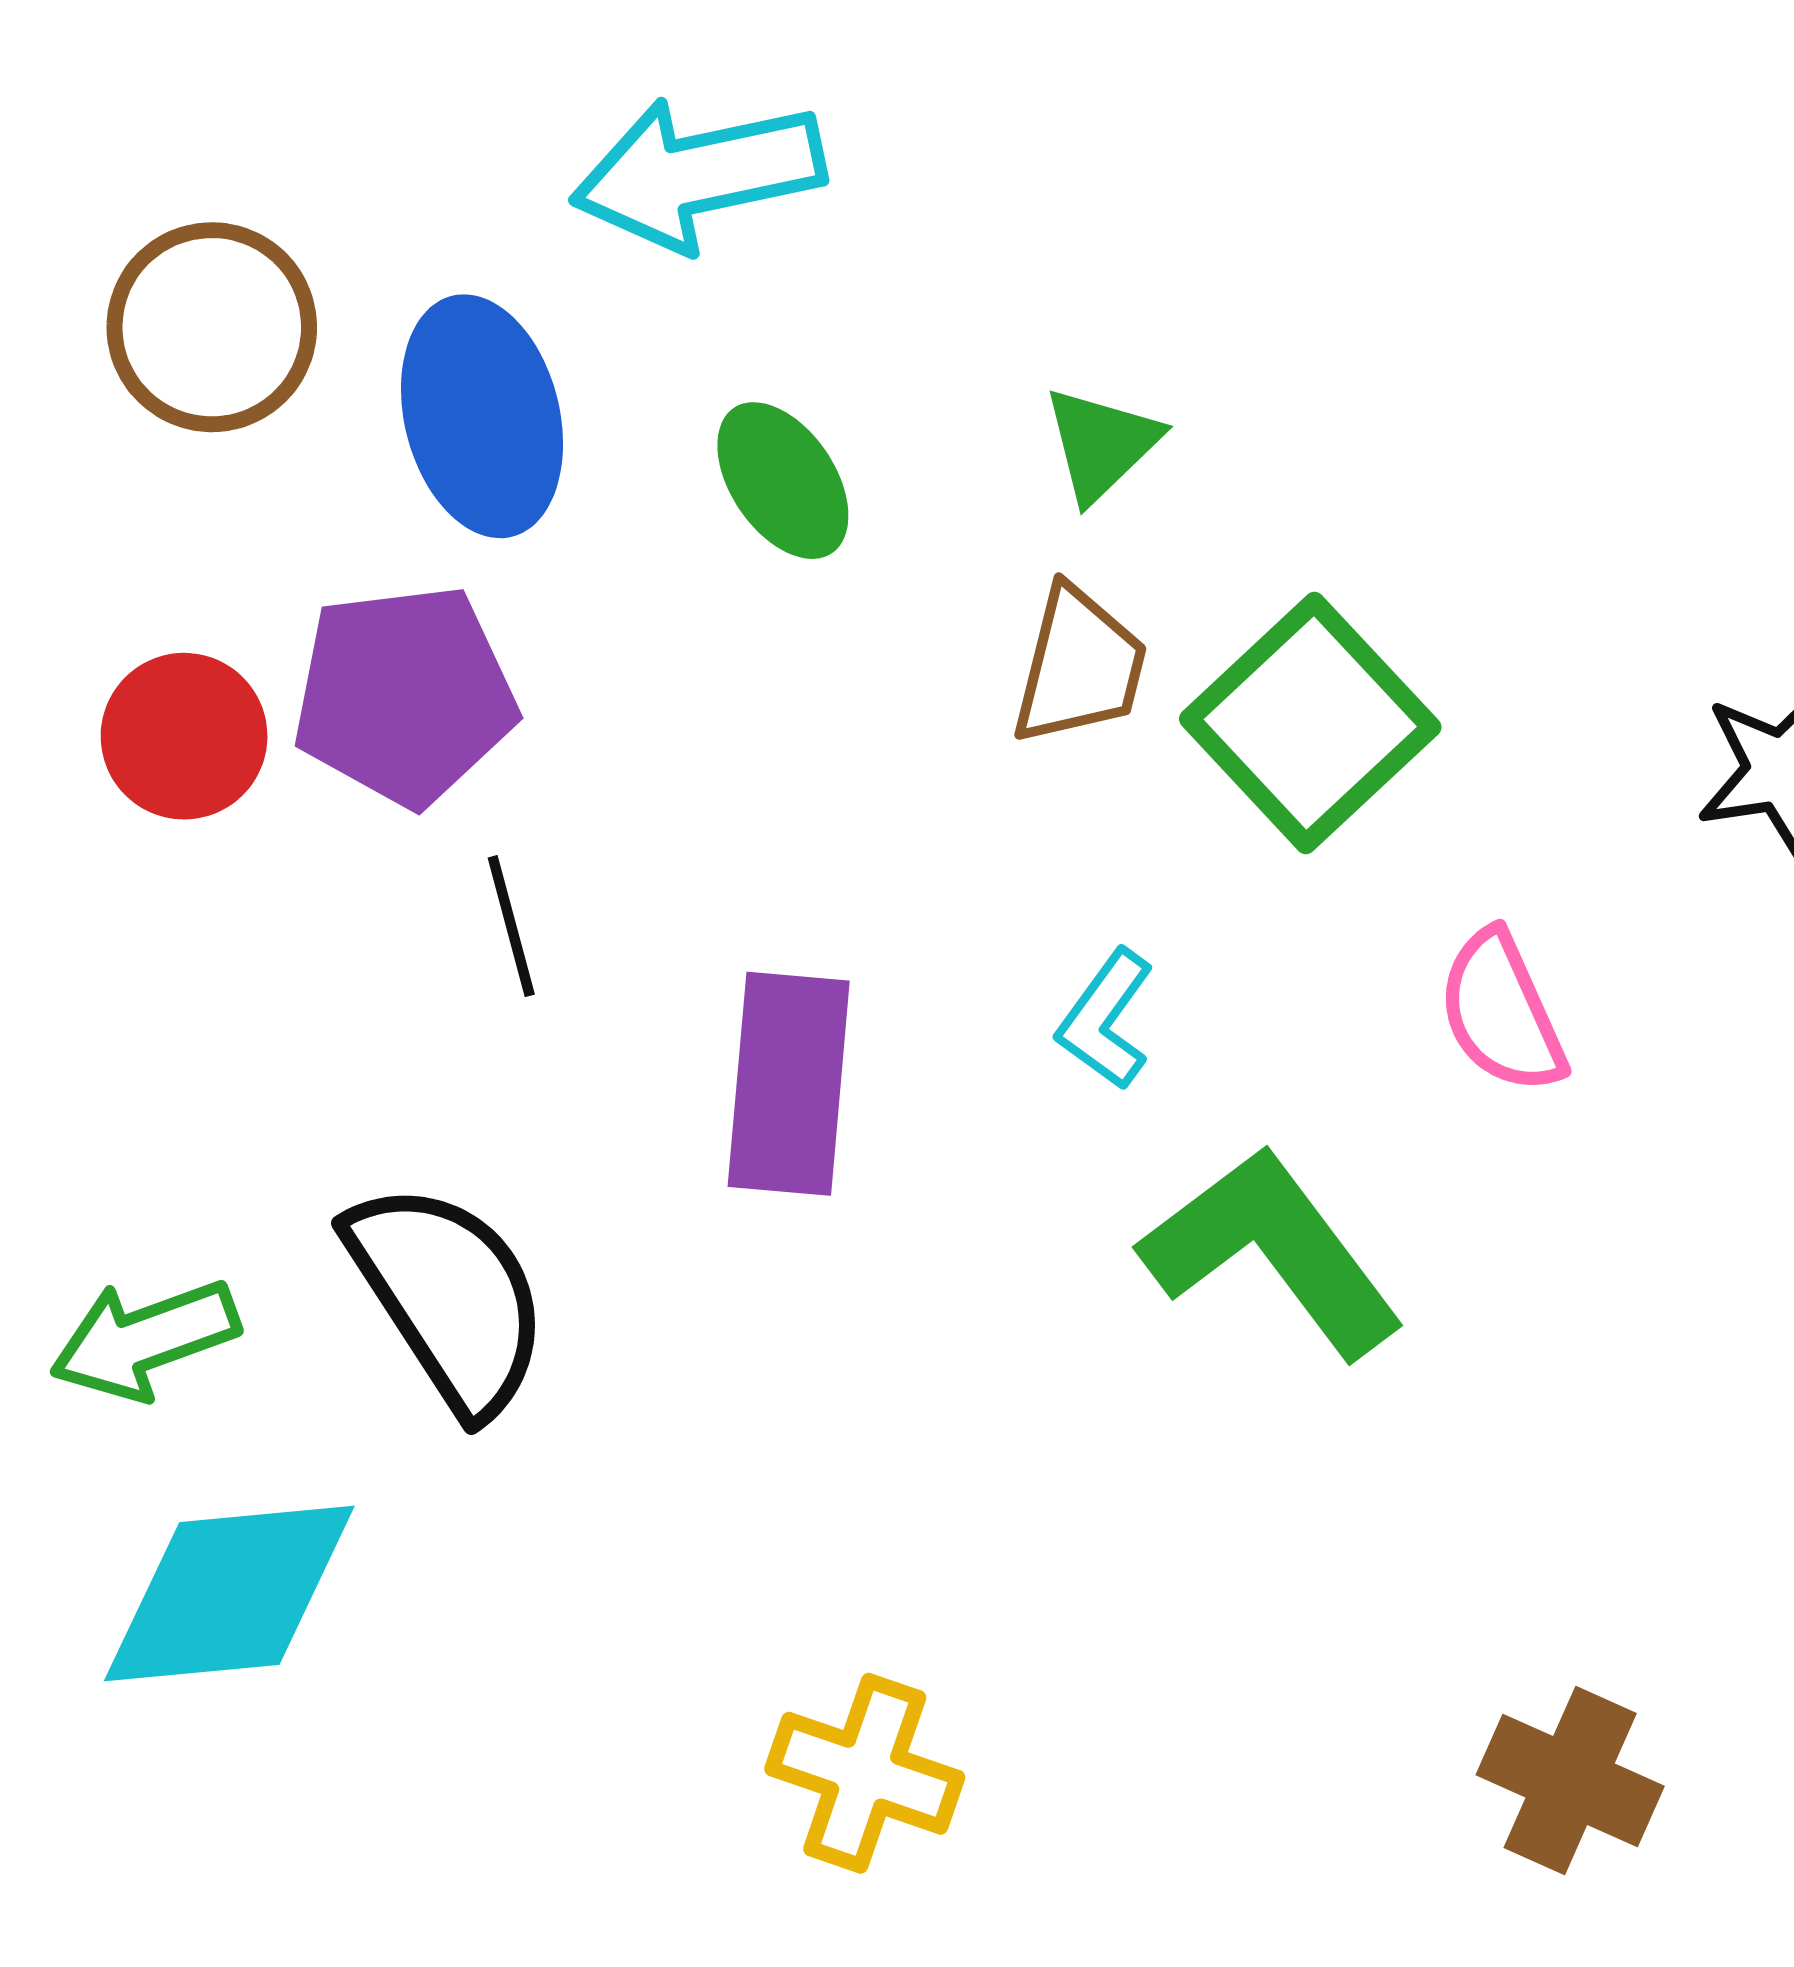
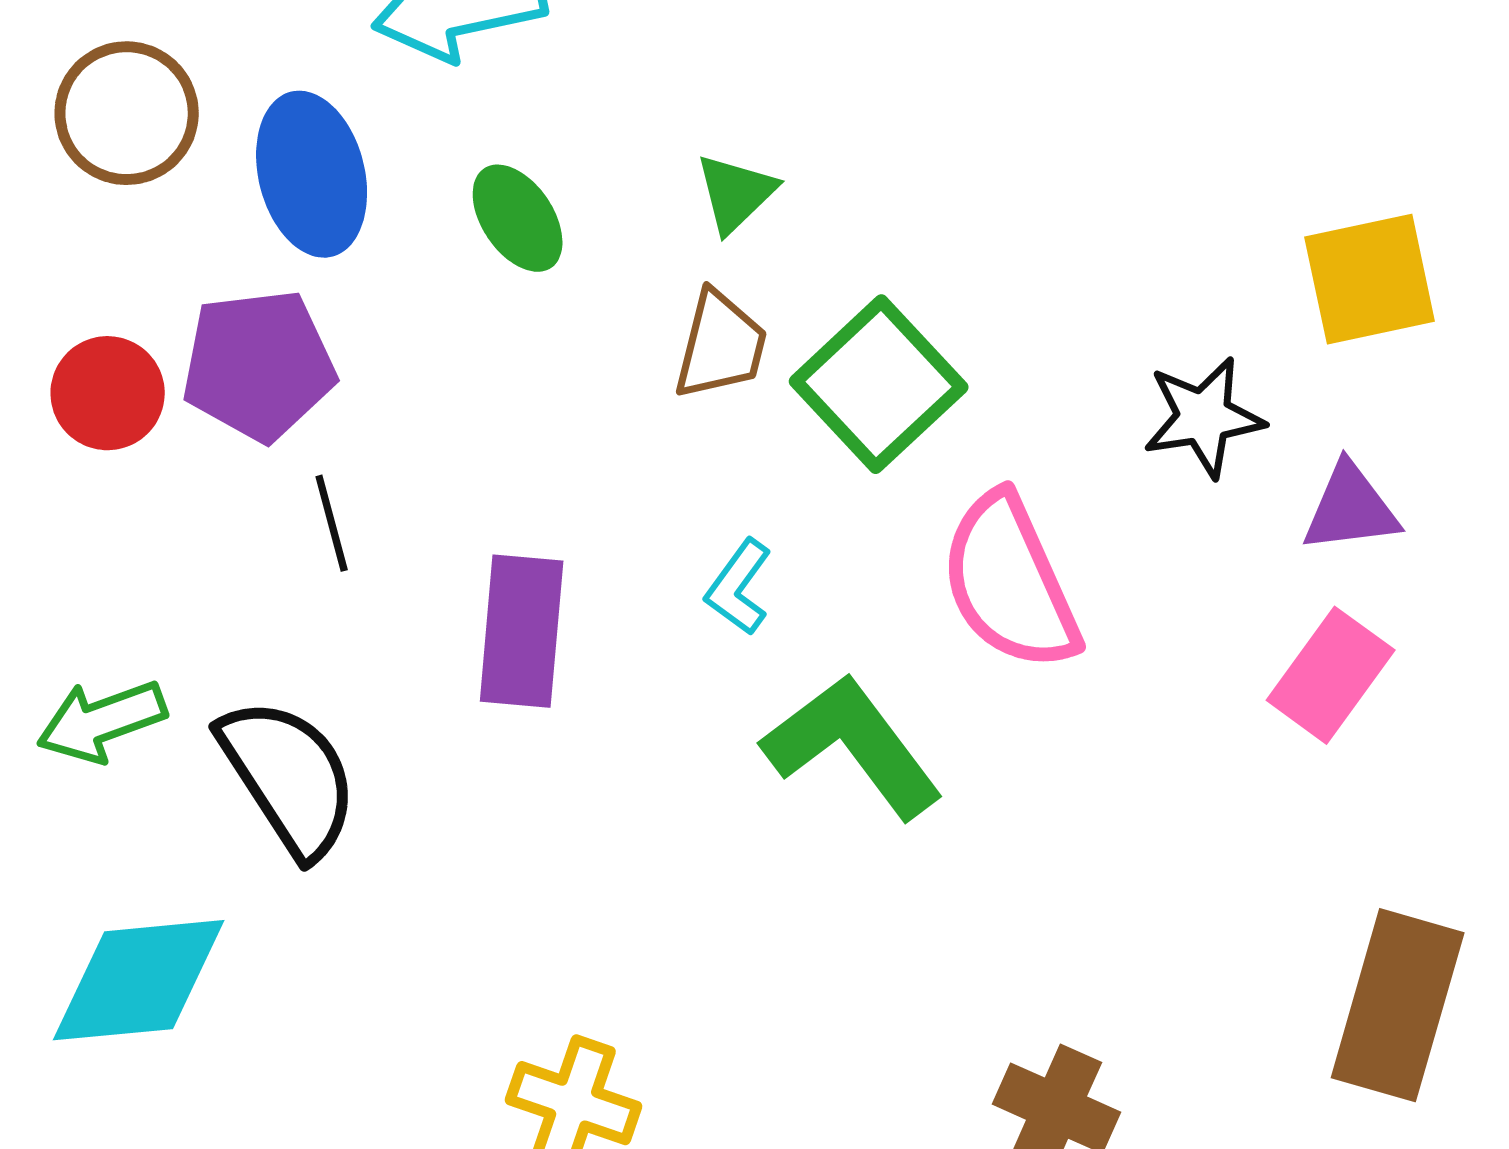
pink semicircle: (1501, 1012) -> (1010, 582), size x1.6
green arrow: (145, 1339) -> (102, 721), moved

